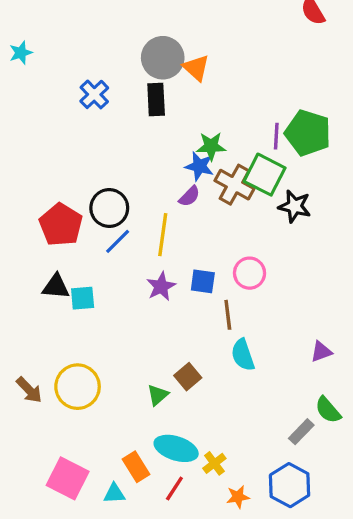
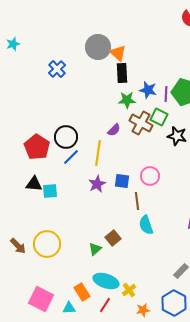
black rectangle: (156, 99) -> (122, 73), moved
blue star: (199, 166) -> (148, 90), moved
green square: (265, 175) -> (159, 117), size x0.7

